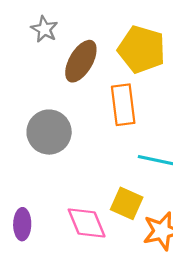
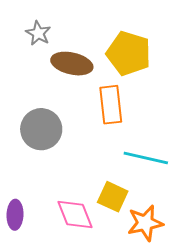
brown ellipse: (81, 61) -> (72, 64), turned 72

